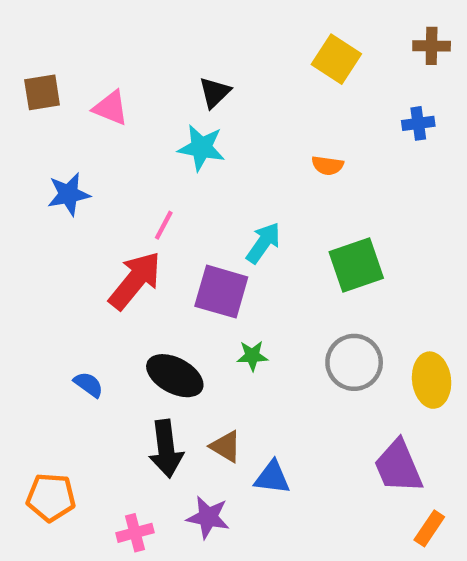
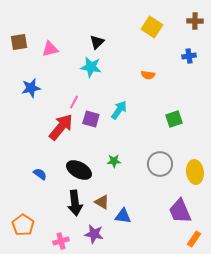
pink triangle: (111, 108) -> (50, 49), turned -36
green square: (356, 265) -> (174, 119), moved, size x0.7
purple square: (221, 292) -> (91, 119), moved, size x0.7
orange pentagon: (51, 497) -> (23, 225), turned 30

